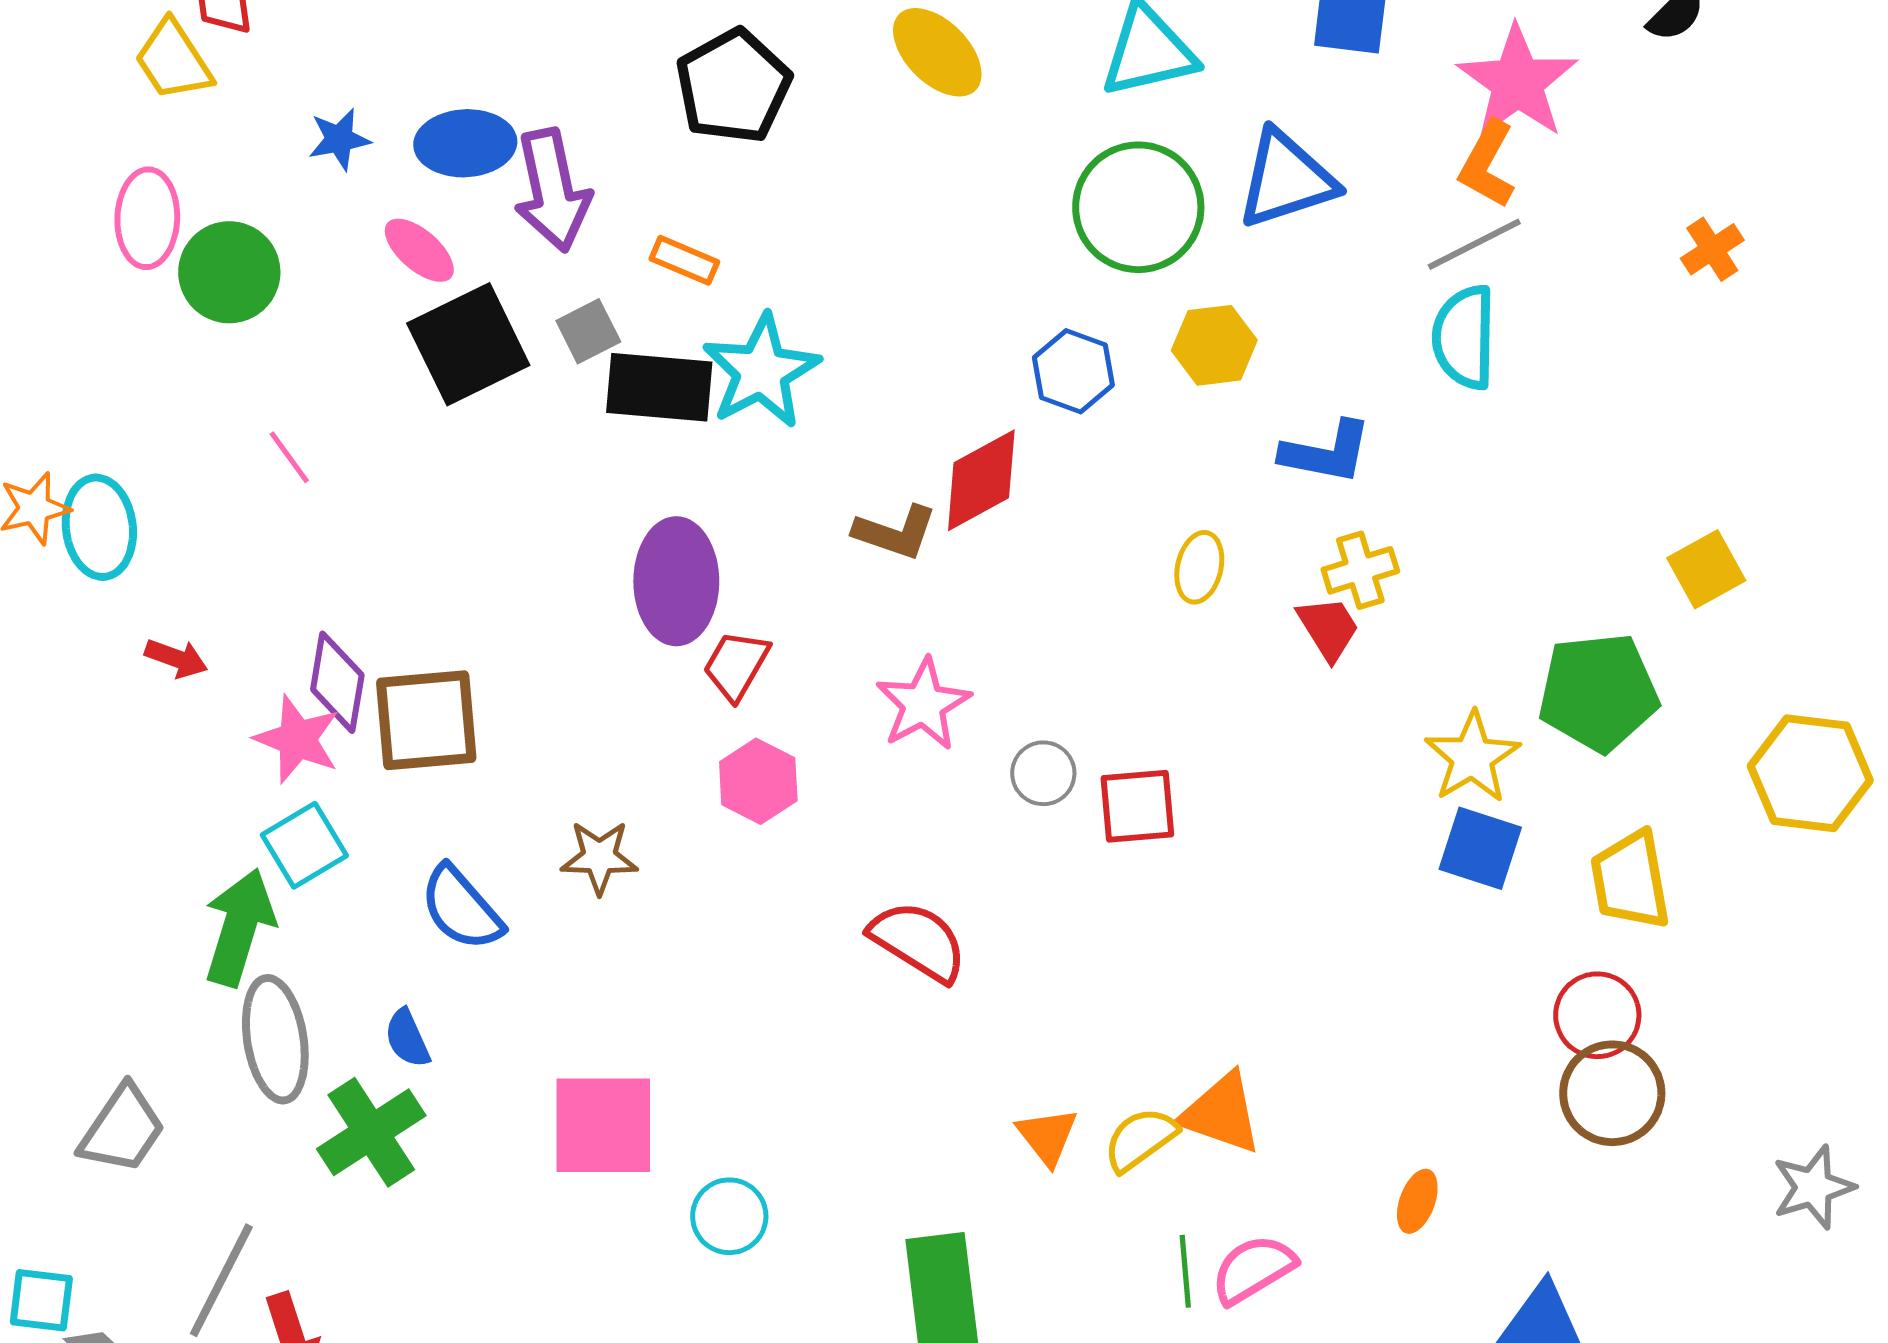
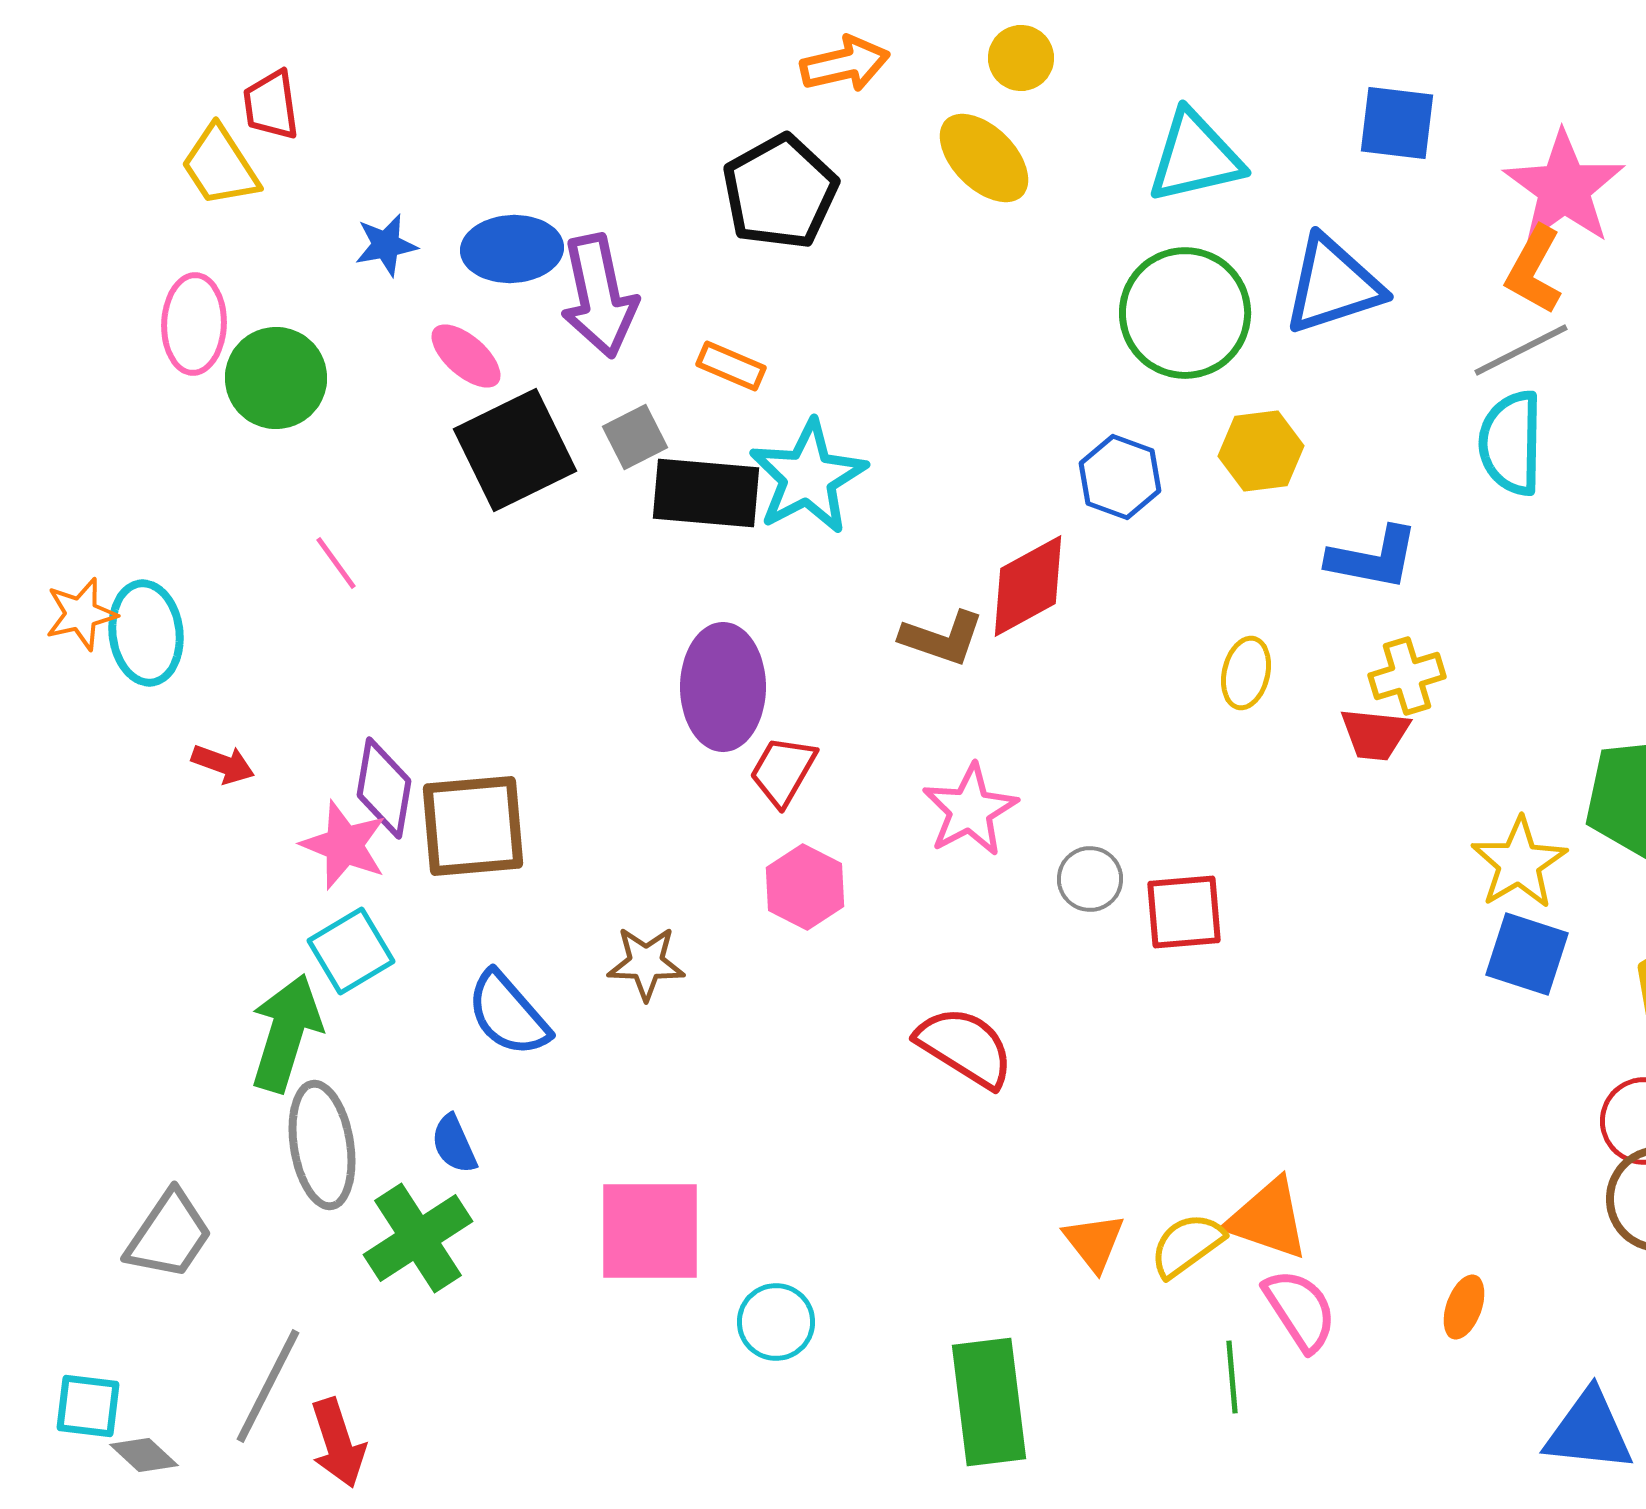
red trapezoid: (1328, 628) -> (1375, 734), turned 128
pink semicircle: (1253, 1269) -> (1300, 1310), moved, turned 88

